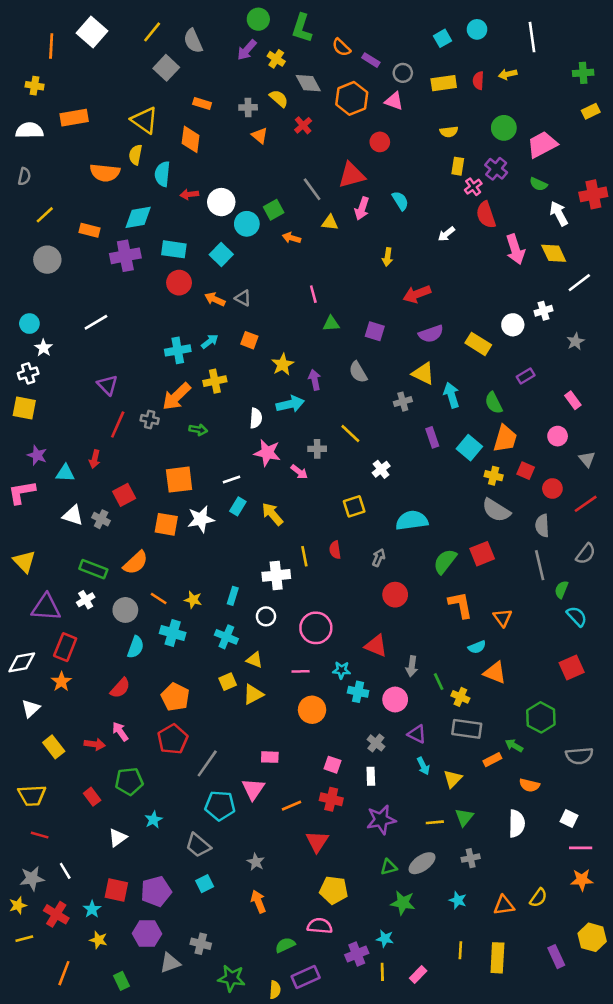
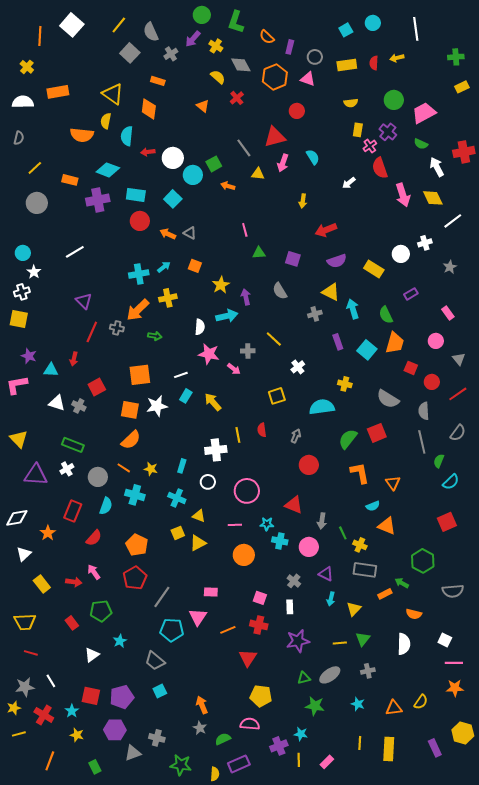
purple rectangle: (371, 60) -> (290, 47), turned 72
yellow cross: (35, 86) -> (27, 67), turned 32
gray cross: (248, 107) -> (171, 54), moved, turned -32
cyan diamond: (138, 217) -> (108, 170), turned 30
yellow cross: (494, 476) -> (345, 384), moved
orange semicircle: (136, 563) -> (131, 440), moved
cyan semicircle: (577, 616) -> (451, 482), turned 90
red rectangle: (65, 647) -> (73, 511), moved
cyan arrow: (423, 766) -> (331, 599), turned 40
gray star: (256, 862) -> (200, 728), moved

